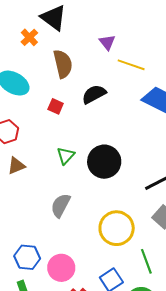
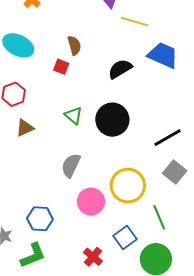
brown semicircle: (63, 64) -> (74, 45), moved, size x0.7
black semicircle: (94, 94) -> (120, 69), moved
green triangle: (66, 156) -> (74, 115), turned -30
pink circle: (61, 268) -> (91, 202), moved

